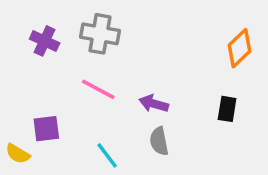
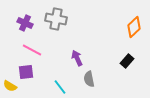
pink line: (98, 89) -> (32, 50), moved
purple arrow: (154, 104) -> (77, 58), moved, turned 49
black rectangle: (227, 109) -> (127, 61), turned 32

